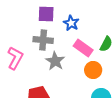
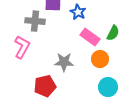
gray cross: (43, 40) -> (35, 21), moved
gray star: (55, 61) -> (64, 62), moved, turned -30

